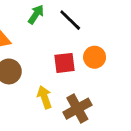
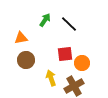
orange circle: (95, 57) -> (82, 63), moved

